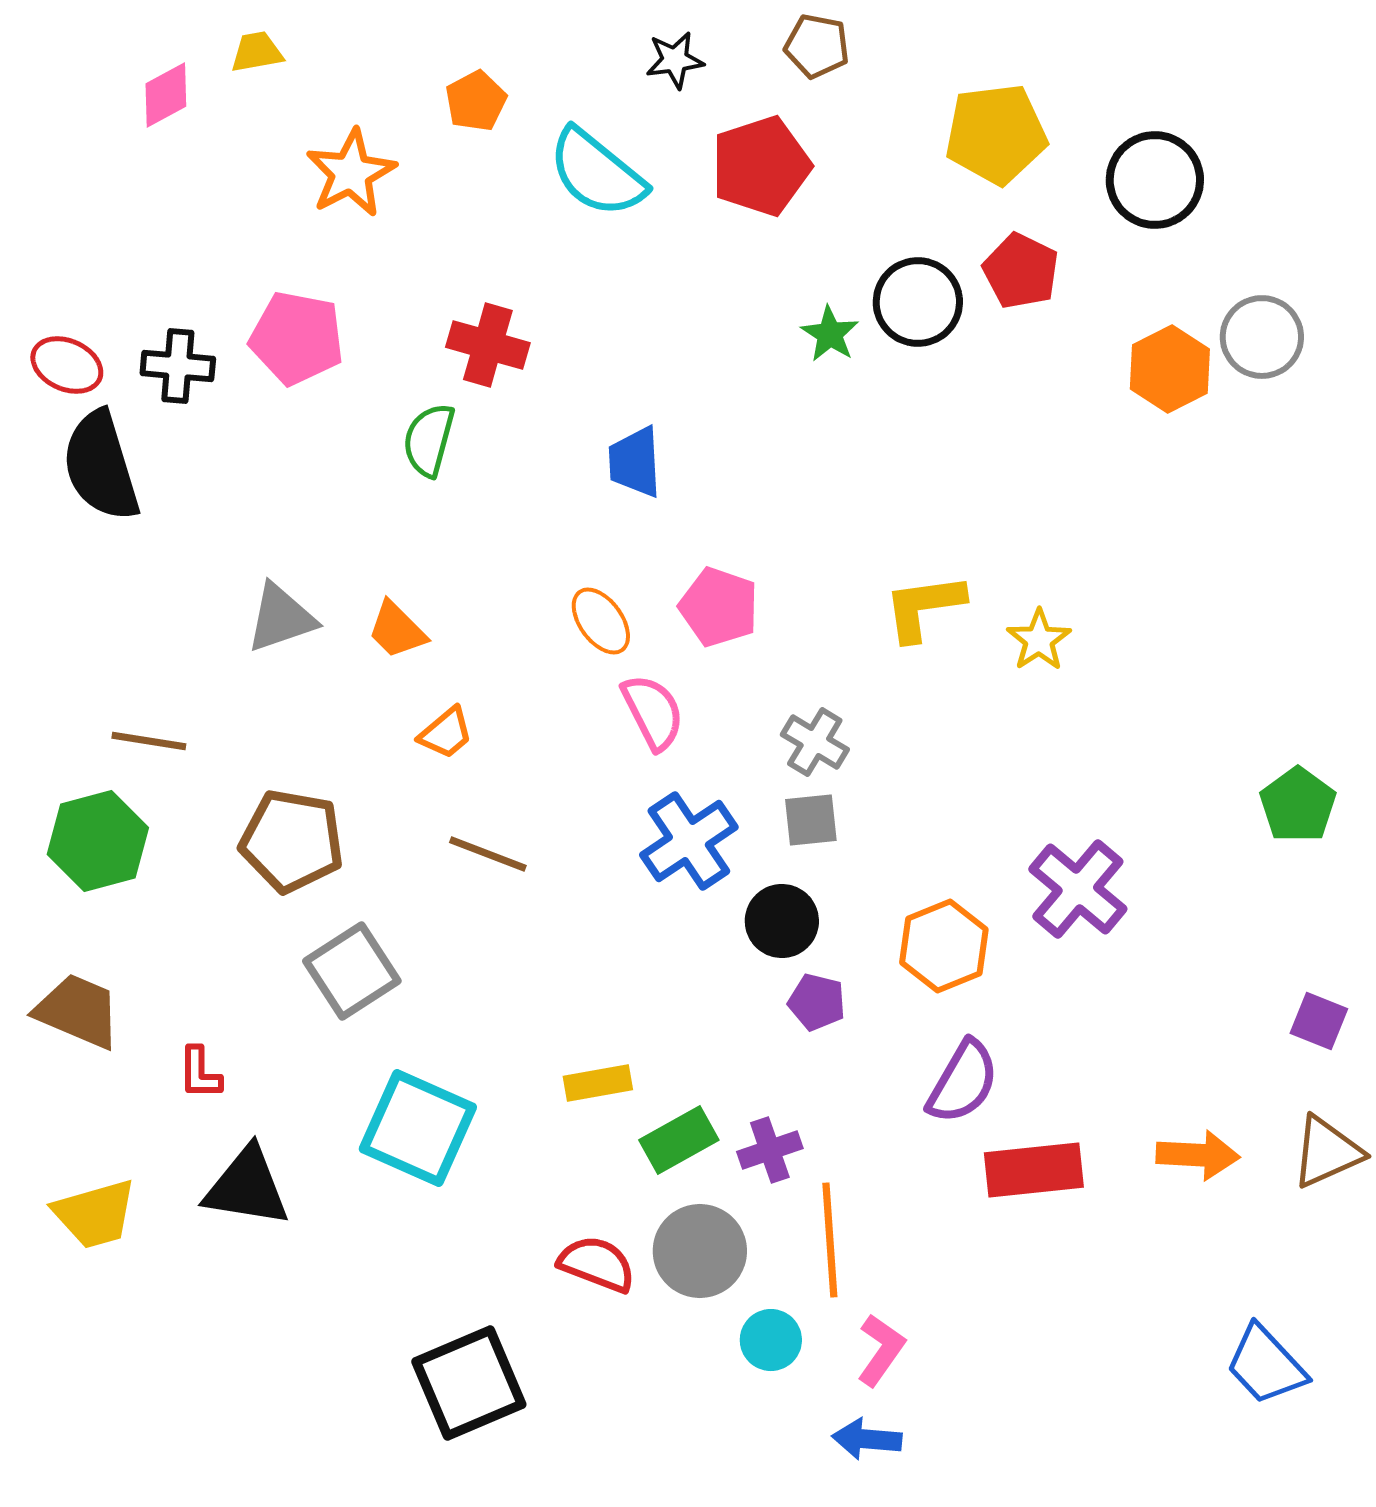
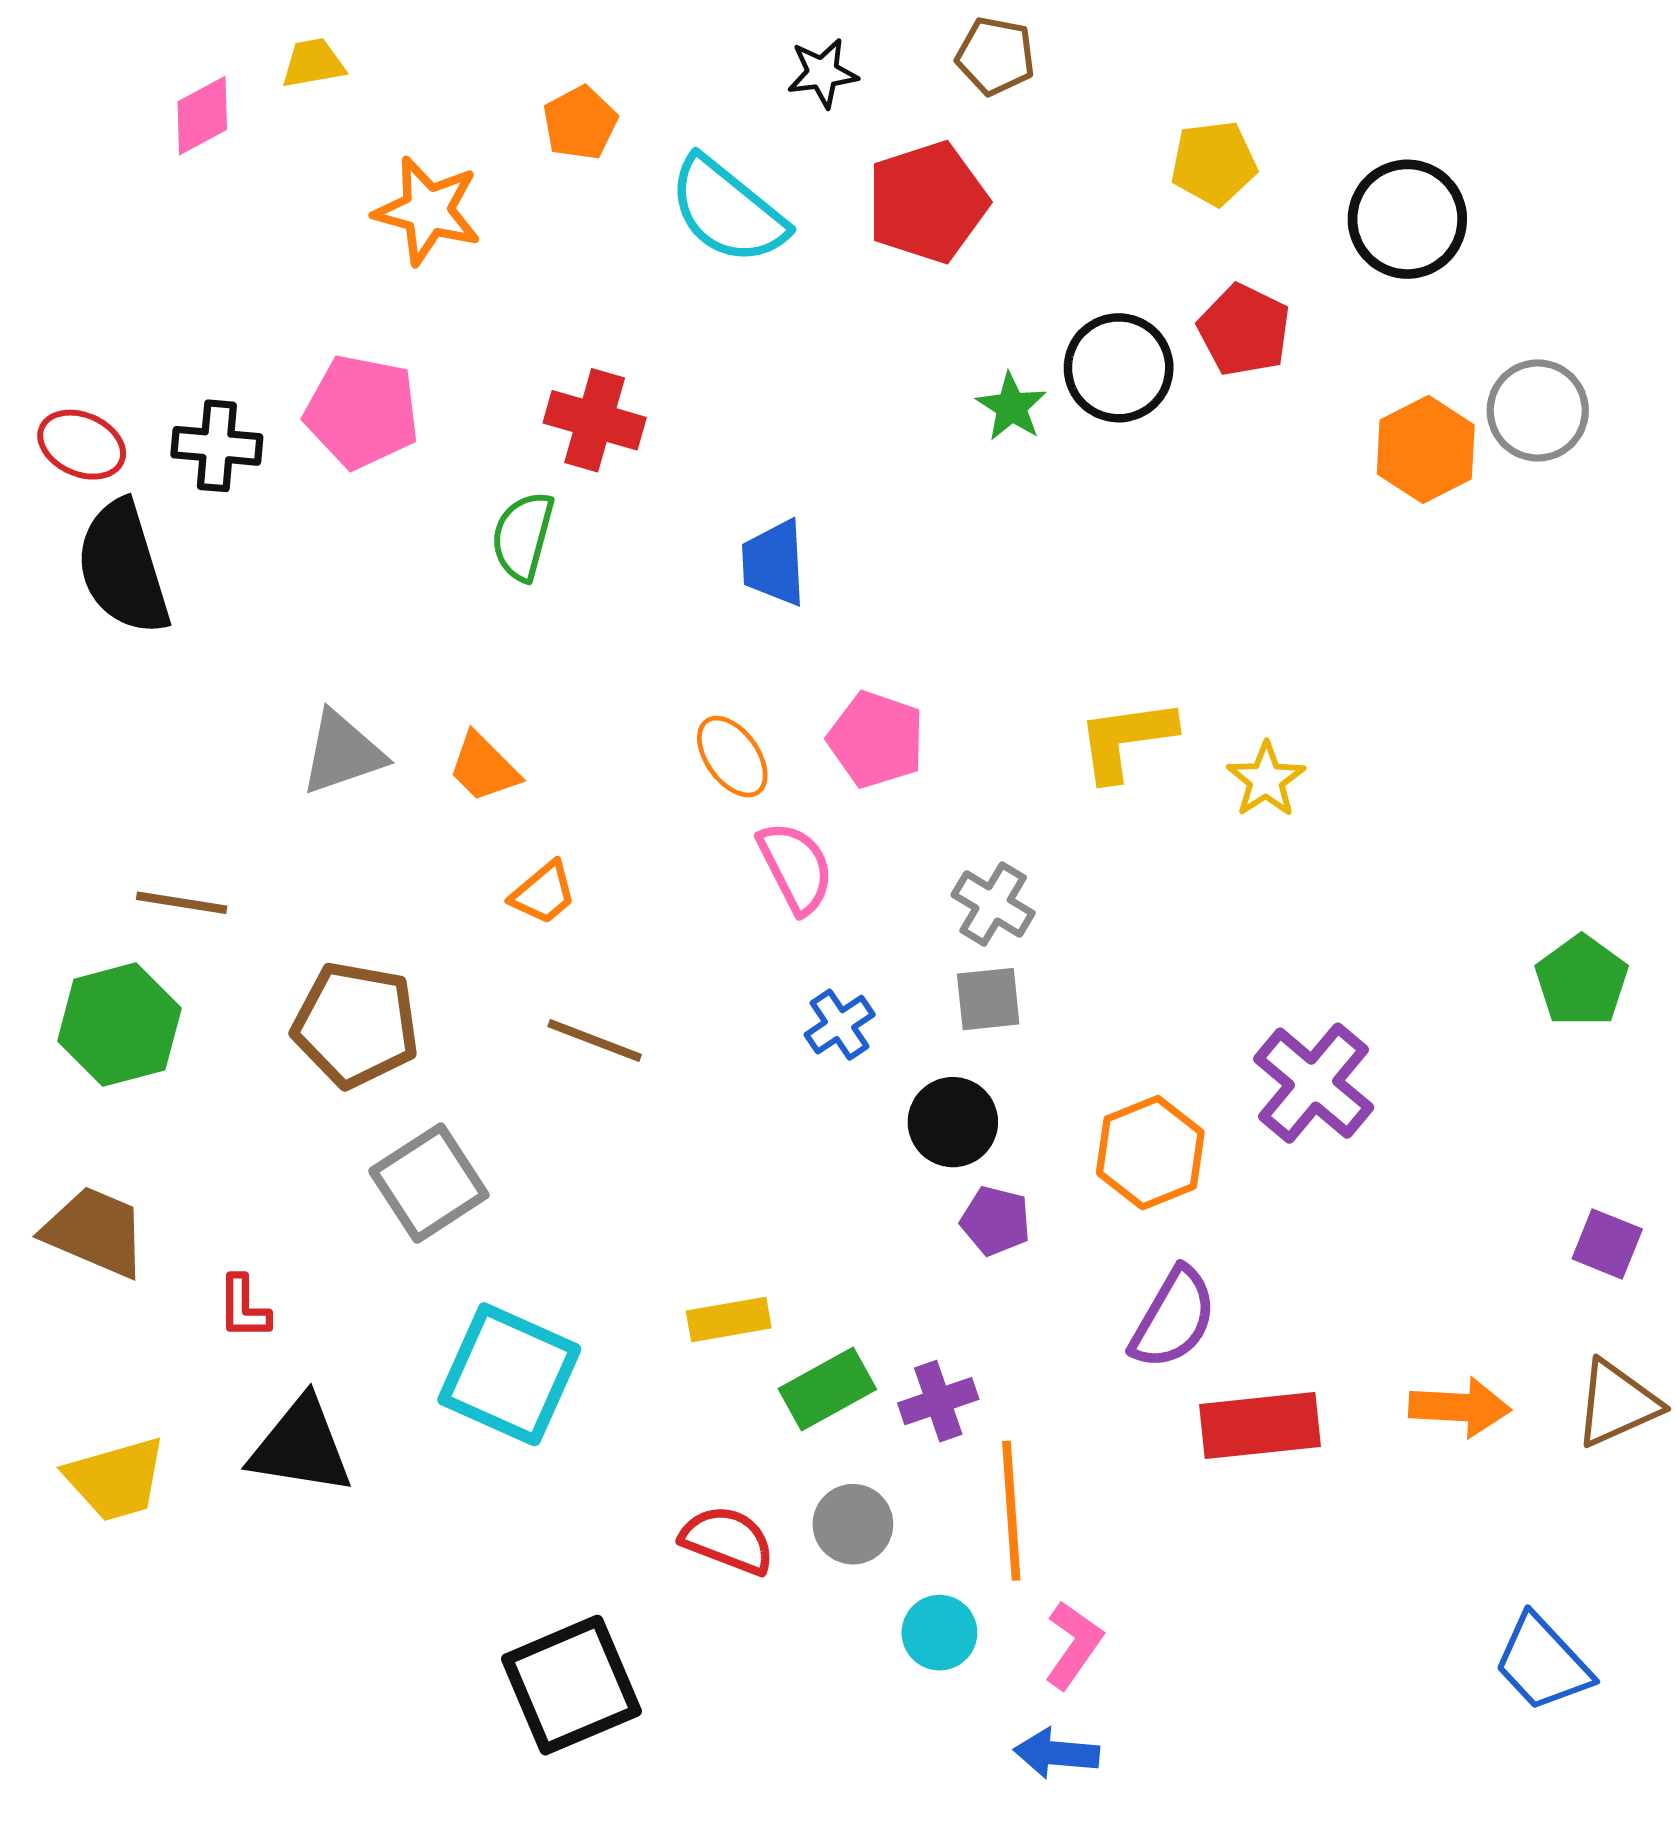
yellow pentagon: (996, 134) -> (1214, 163), size x0.7
orange star: (351, 173) -> (428, 211), turned -30
blue cross: (689, 841) -> (840, 1025), size x0.6
gray circle: (700, 1251) -> (853, 1524), size x0.7

